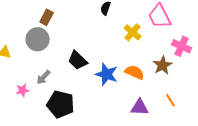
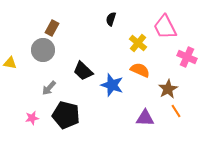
brown star: (163, 65) -> (168, 89), moved
orange semicircle: (135, 72) -> (140, 70), moved
pink star: (23, 90) -> (32, 118), moved

